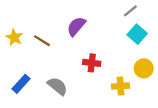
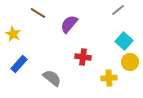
cyan square: (137, 34) -> (124, 41), moved
brown line: (42, 41) -> (38, 13), moved
blue rectangle: (21, 84) -> (19, 64), moved

